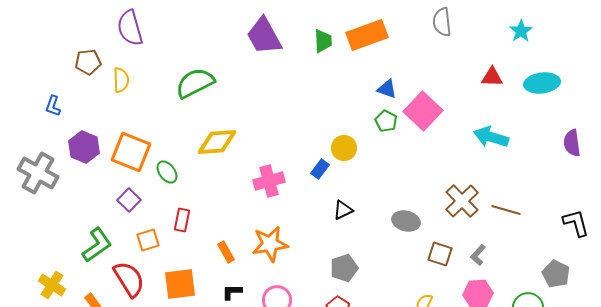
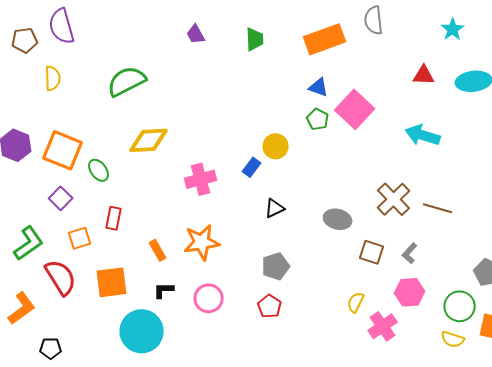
orange rectangle: (367, 35) -> (325, 39), moved
purple trapezoid: (264, 36) -> (196, 34), size x0.5
brown pentagon: (88, 62) -> (25, 40), moved

